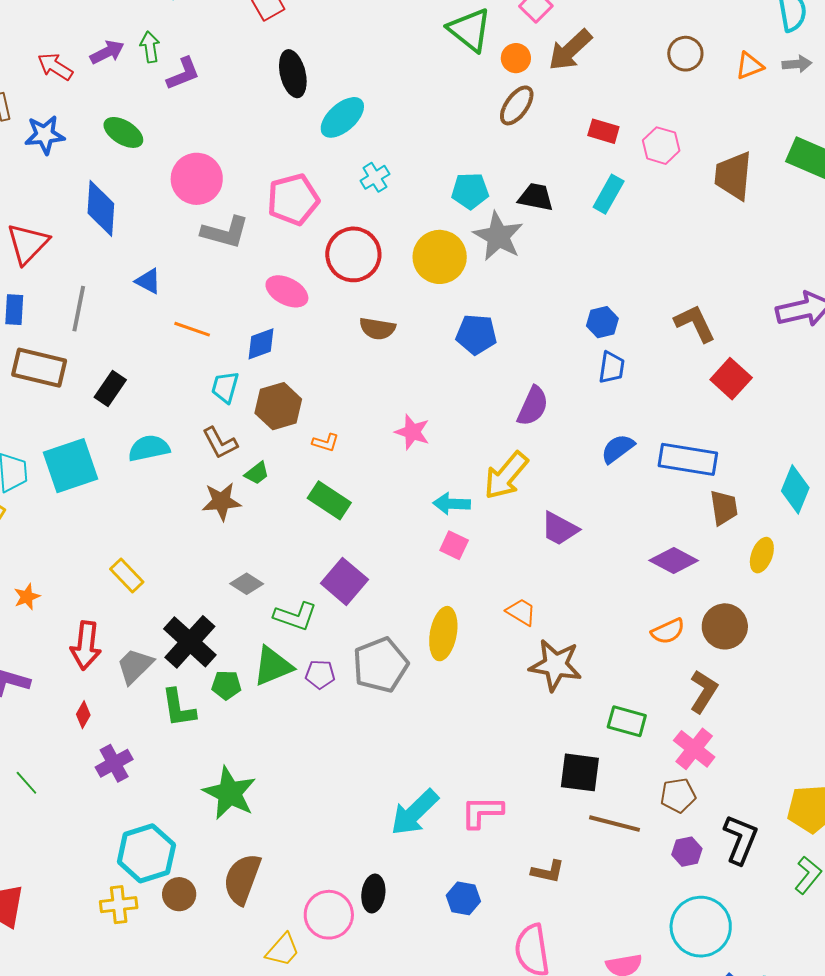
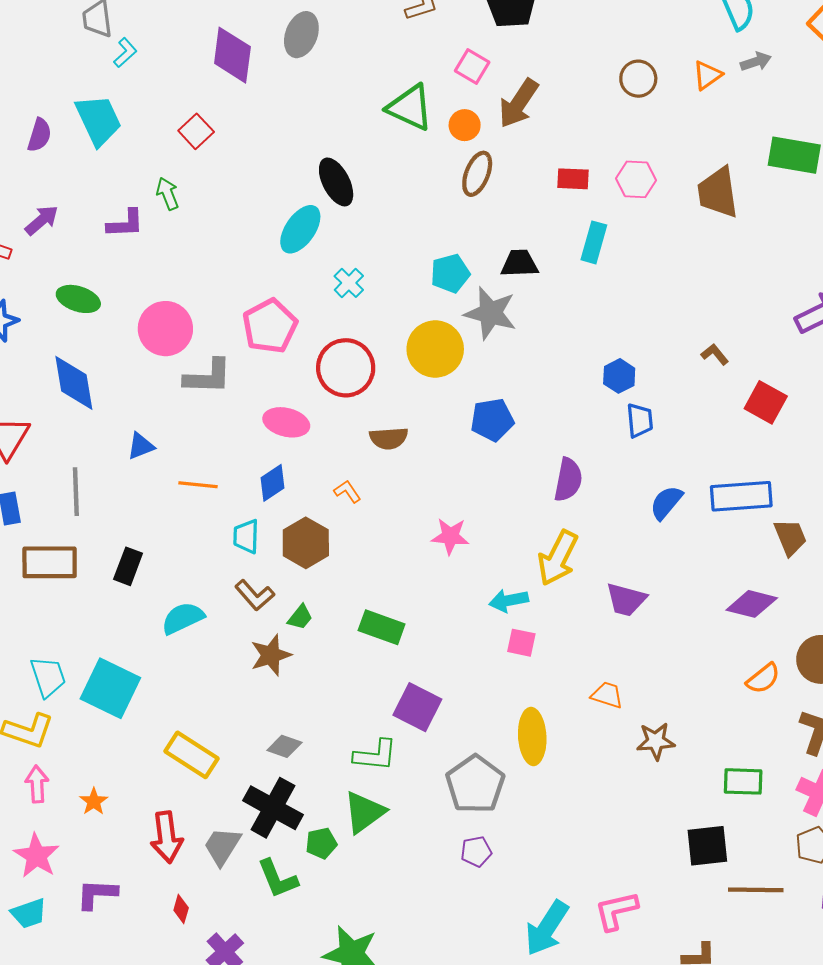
green arrow: (150, 47) -> (168, 194), moved
purple L-shape: (183, 74) -> (125, 224), turned 33
black ellipse: (293, 74) -> (336, 182), moved
blue triangle: (148, 281) -> (141, 446), turned -36
brown L-shape: (695, 323) -> (715, 354), size x0.6
orange L-shape: (326, 443) -> (347, 492), moved, turned -128
cyan square: (70, 466) -> (110, 688), moved, turned -32
yellow rectangle: (127, 576) -> (191, 755), size x1.4
gray diamond: (247, 584) -> (284, 746), moved
brown star: (556, 665) -> (656, 741), size x0.7
purple pentagon: (320, 674) -> (476, 851), moved

